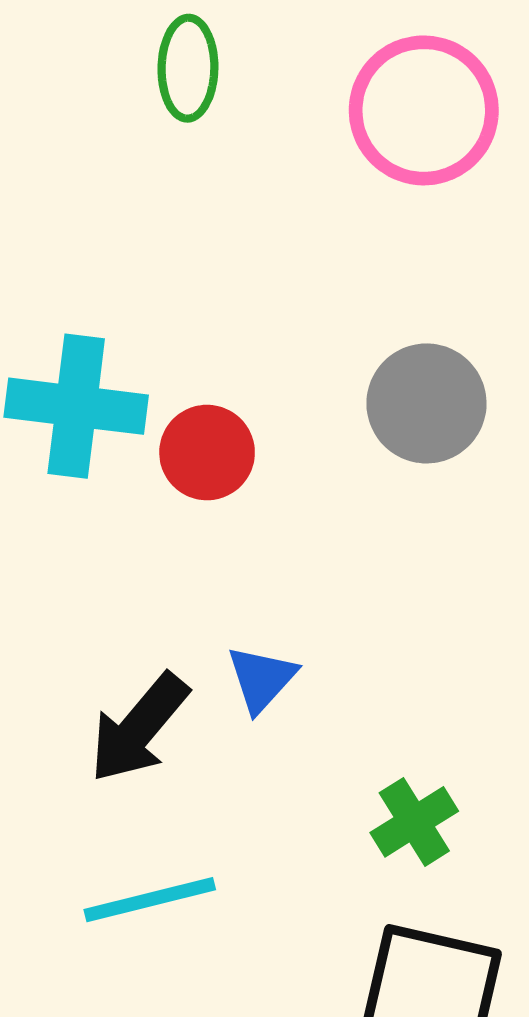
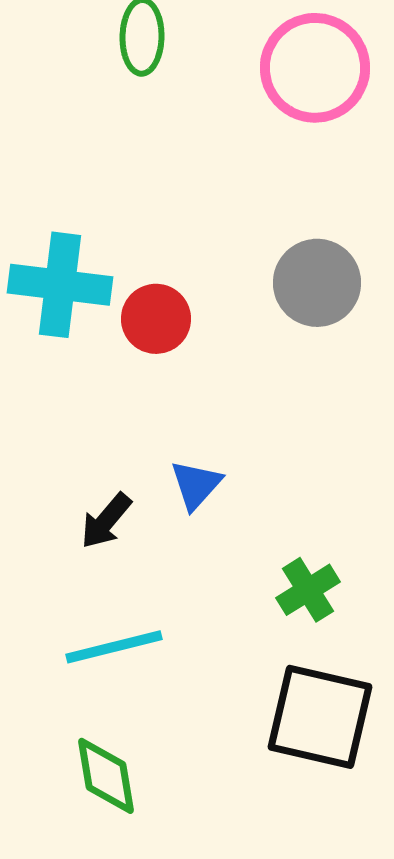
black arrow: (139, 728) -> (106, 521), size x0.7

